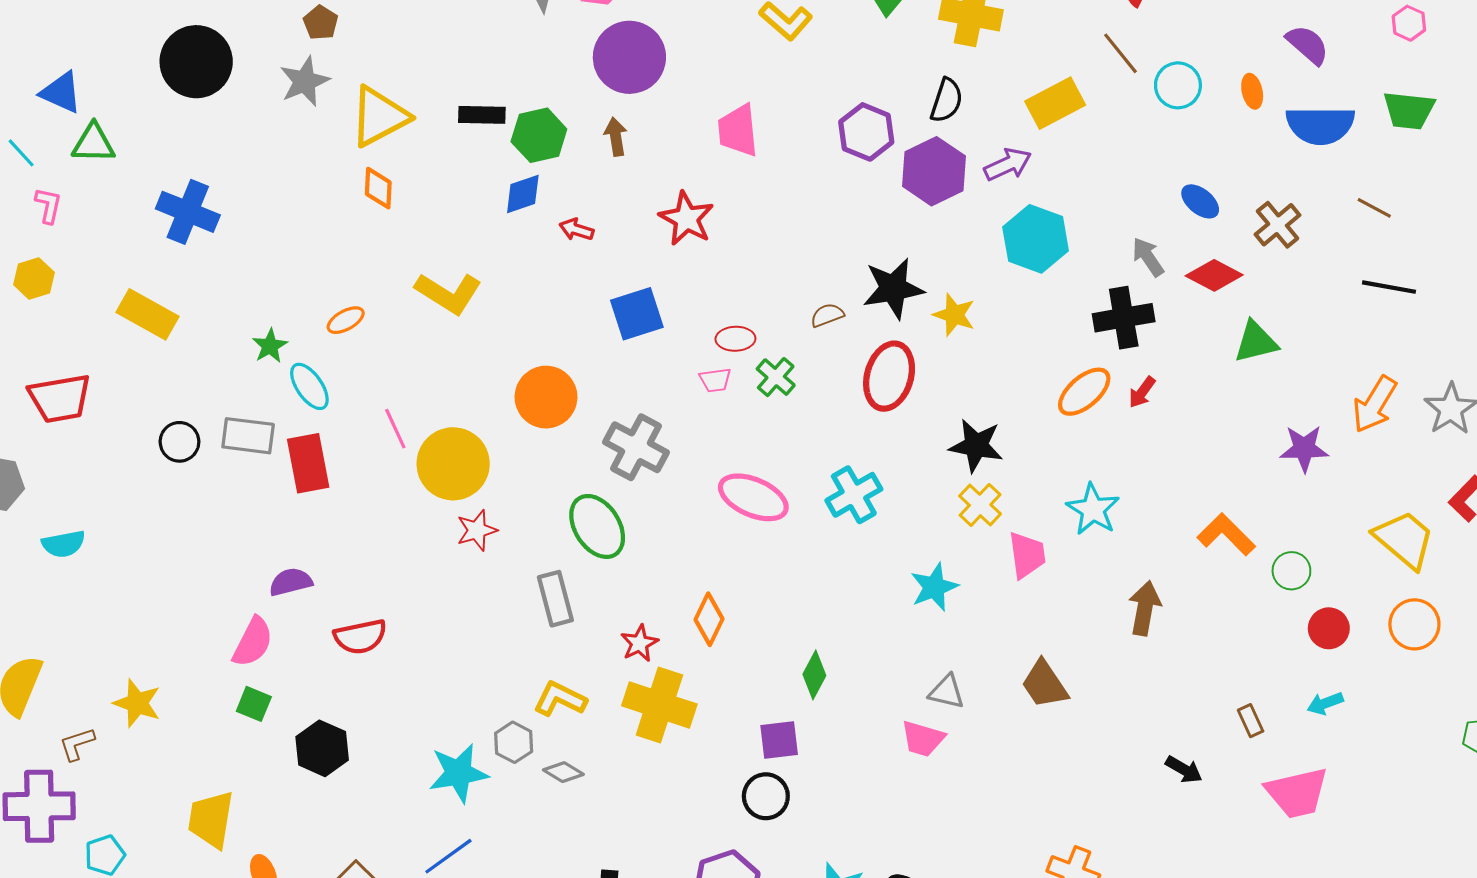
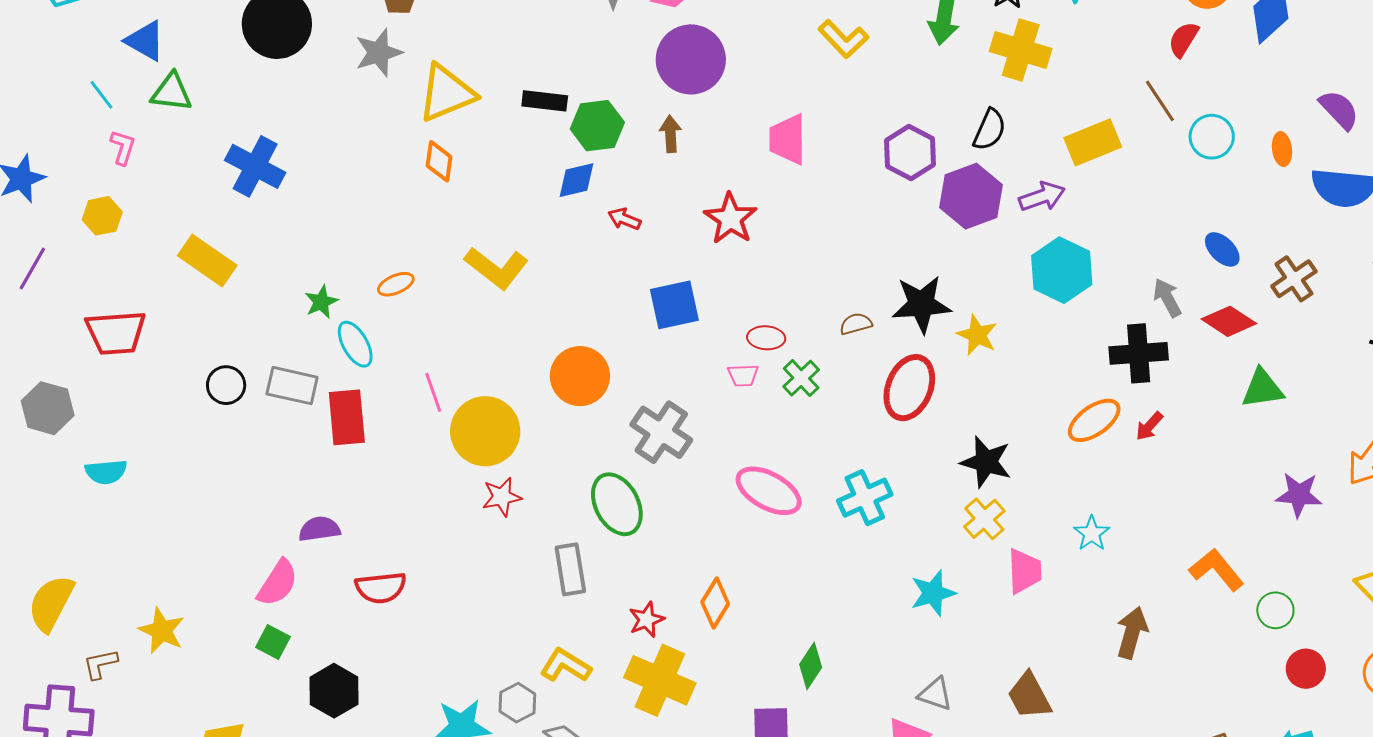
cyan star: (1093, 509) -> (1092, 533), size x0.7

